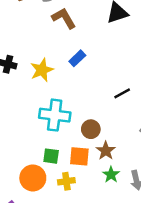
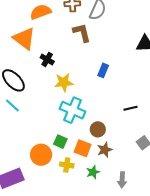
brown L-shape: (64, 18) -> (82, 33), moved
blue rectangle: (77, 58) -> (103, 70), turned -40
yellow star: (42, 70) -> (64, 82), moved
green star: (111, 175) -> (93, 172), moved

